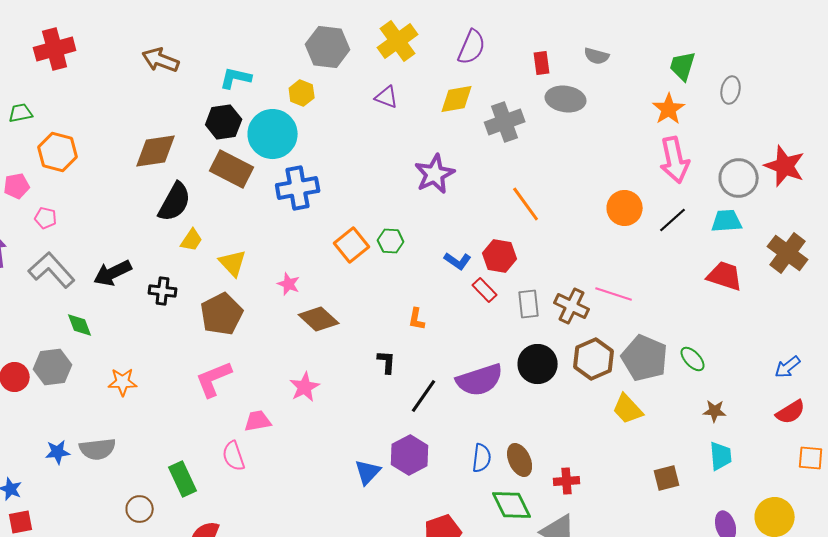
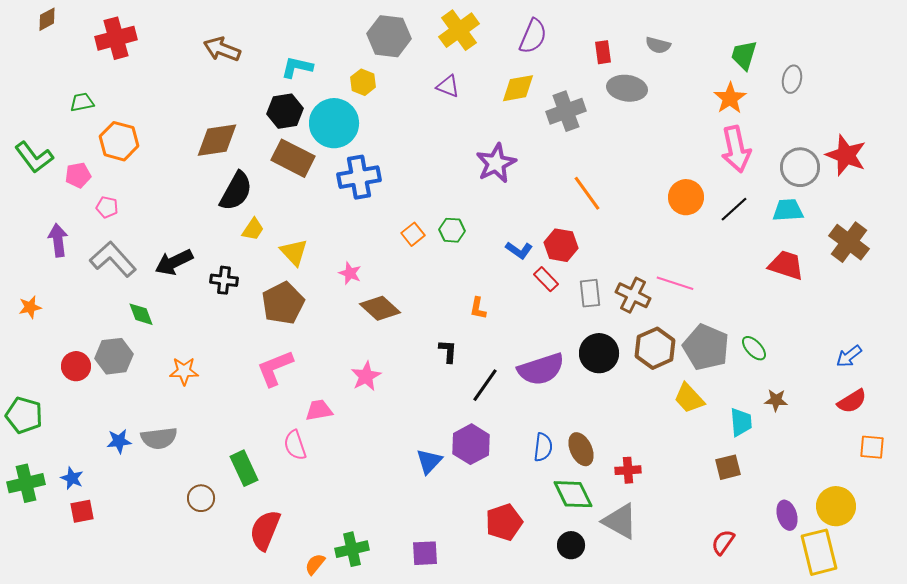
orange square: (352, 245) -> (413, 234), size x0.7
cyan trapezoid: (721, 456) -> (741, 422), moved

